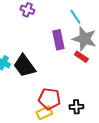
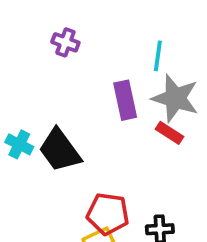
cyan line: (75, 17) -> (158, 56), turned 42

